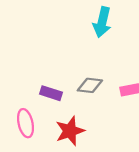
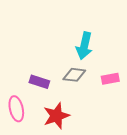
cyan arrow: (102, 22) -> (84, 46), moved

